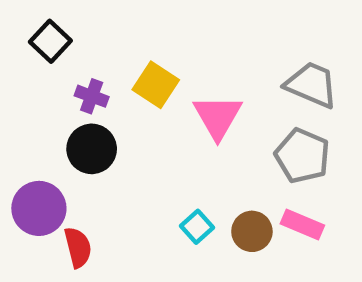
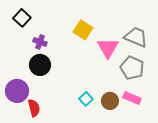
yellow square: (156, 85) -> (83, 30), moved
pink triangle: (218, 117) -> (108, 48), moved

